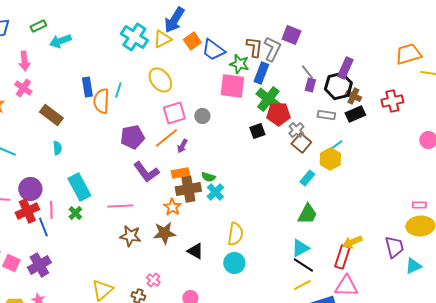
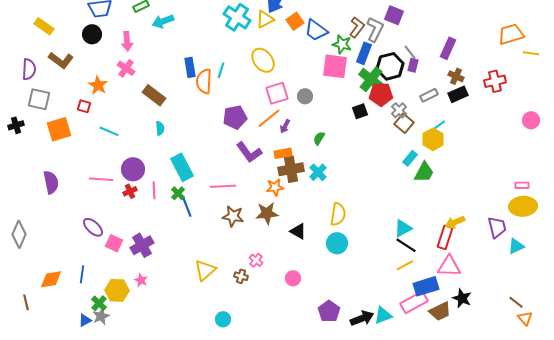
brown L-shape: (254, 47) -> (357, 27), turned 30
black hexagon: (338, 86) -> (390, 66), moved
gray rectangle: (326, 115) -> (429, 95), turned -36
green semicircle: (208, 177) -> (319, 138), moved, turned 104
orange star: (172, 207) -> (275, 187), turned 30
red cross: (27, 211) -> (130, 191), size x0.6
green trapezoid: (307, 214) -> (424, 172), moved
blue line: (43, 227) -> (187, 207), moved

